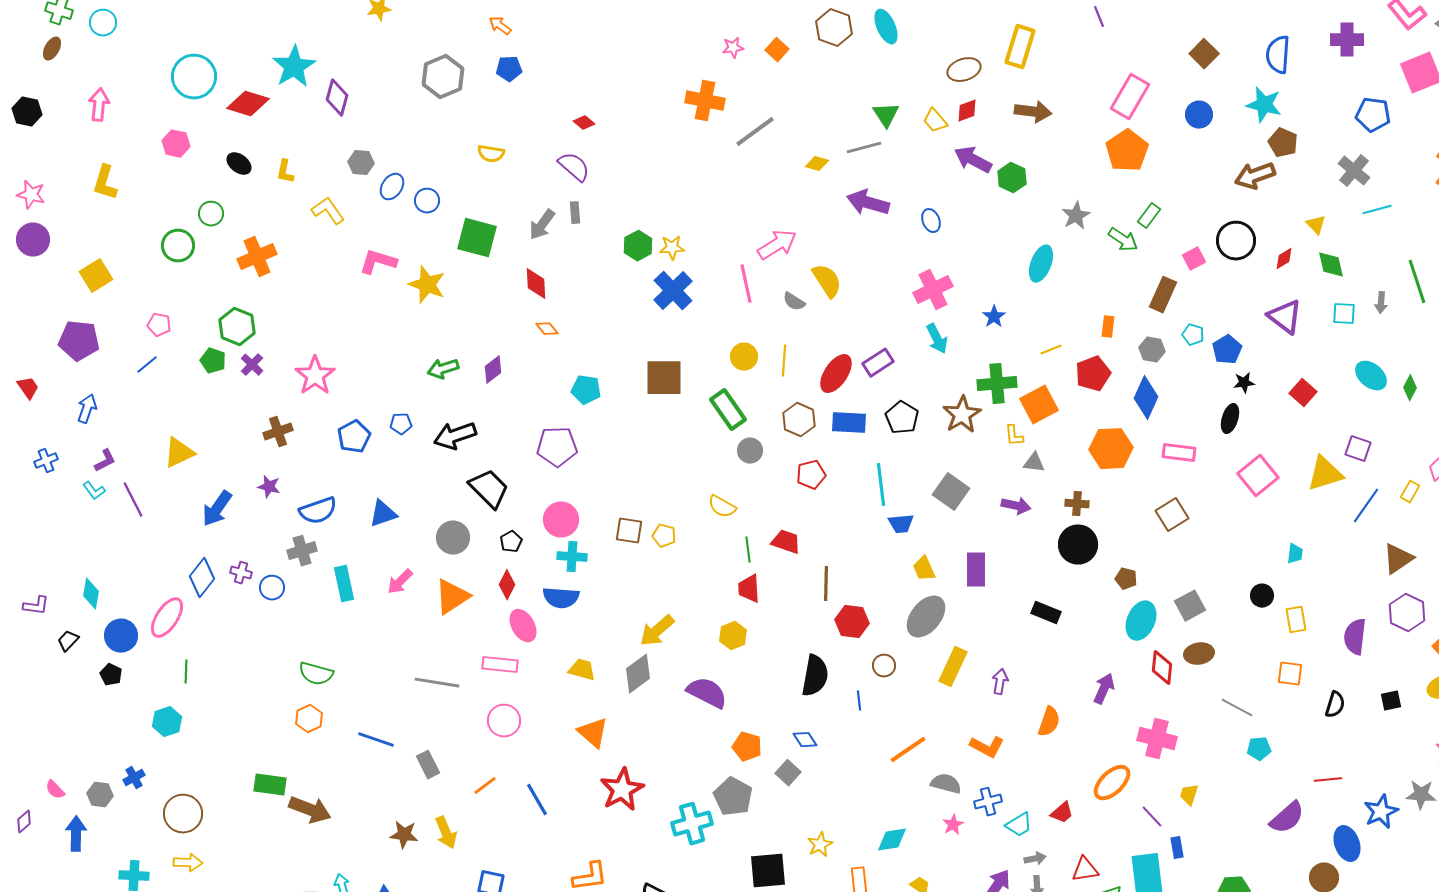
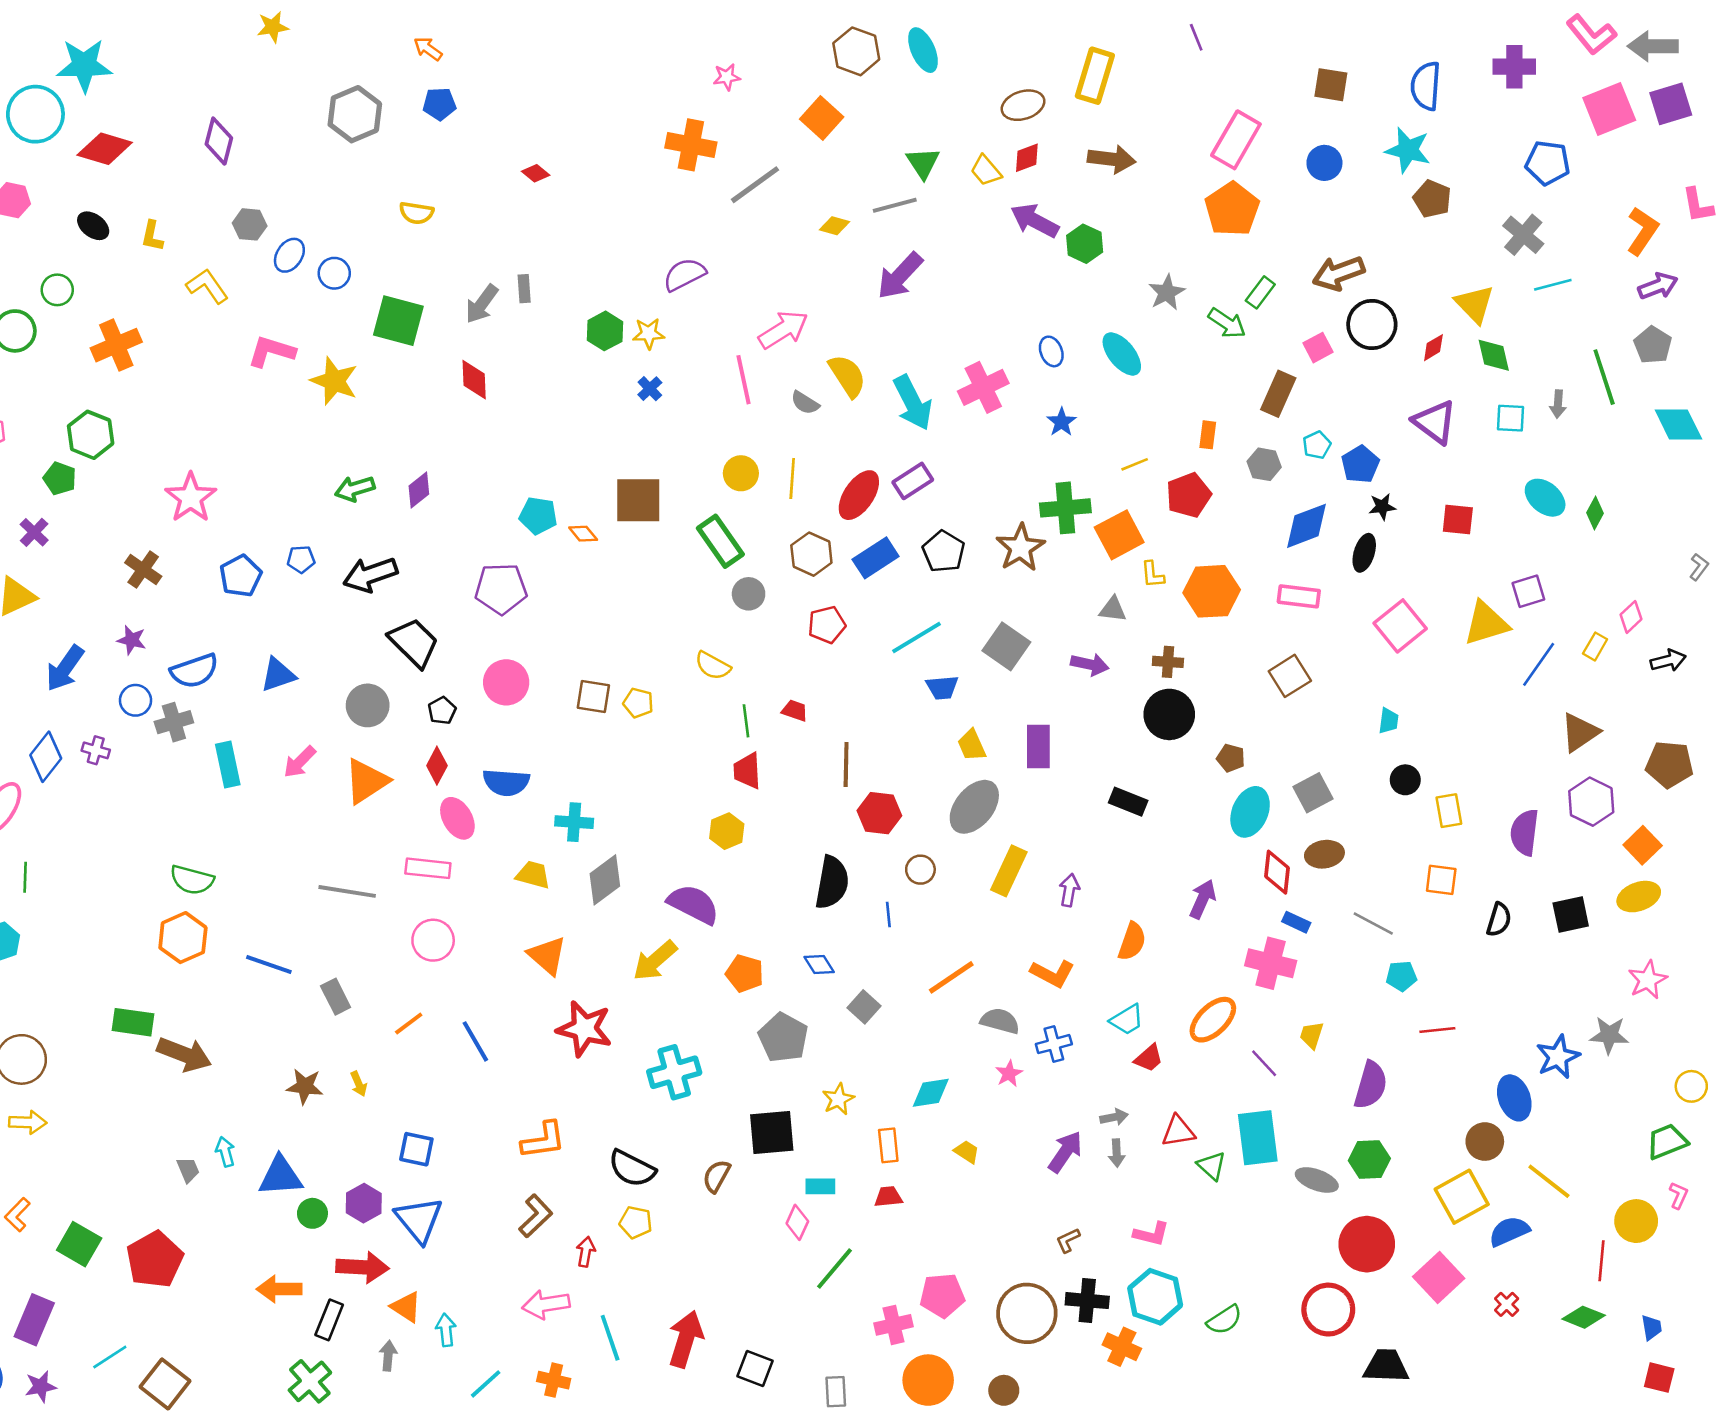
orange square: (777, 50) -> (822, 118), moved, size x1.4
brown square: (1204, 54) -> (1331, 85), turned -36
cyan star: (294, 67) -> (84, 65), moved, turned 30
purple semicircle: (574, 167) -> (684, 274), moved, turned -68
brown arrow: (1255, 176) -> (1339, 273), moved
purple arrow: (868, 203) -> (900, 276), turned -63
blue ellipse: (931, 221) -> (1051, 351), moved
yellow triangle: (1316, 225) -> (1475, 304), size x1.6
cyan ellipse: (1041, 264) -> (1122, 354), turned -60
blue cross: (673, 291) -> (650, 389), size x0.5
orange diamond: (547, 329) -> (583, 534), moved
cyan pentagon: (1193, 335) -> (1317, 445), turned 30
cyan arrow: (937, 339) -> (913, 403), moved, size x1.4
purple cross: (252, 365) -> (34, 532), moved
red square: (1303, 393) -> (1458, 519), turned -36
blue diamond: (1146, 398) -> (1306, 526), moved, turned 45
blue rectangle: (849, 423) -> (876, 558), turned -36
brown cross: (278, 432) -> (143, 569), turned -36
yellow L-shape: (1014, 436) -> (1153, 575), moved
purple square: (1358, 449) -> (1528, 591), turned -36
cyan line: (881, 485) -> (917, 637), turned 66
red trapezoid: (786, 542) -> (795, 711), size x0.7
cyan trapezoid: (1295, 554) -> (1389, 721), moved
cyan cross: (572, 557) -> (574, 822), moved
blue circle: (272, 588) -> (135, 700), moved
yellow arrow: (657, 631) -> (655, 961), moved
black square: (1391, 701) -> (1571, 914), size x1.4
orange hexagon: (309, 719) -> (183, 938), size x1.4
gray square: (788, 773) -> (864, 1007), moved
red line: (1328, 780) -> (1437, 1030), moved
red star: (622, 790) -> (584, 1029), turned -30
gray pentagon: (733, 797) -> (783, 1038), moved
purple semicircle: (1287, 818) -> (1371, 1085), moved, turned -33
cyan trapezoid: (1019, 825) -> (1127, 1020), moved
yellow arrow: (446, 833) -> (359, 1084), size x0.6
blue rectangle: (1177, 848) -> (1296, 922), moved, turned -55

